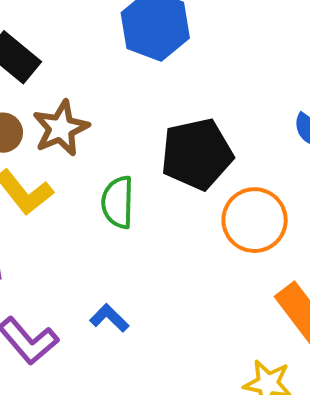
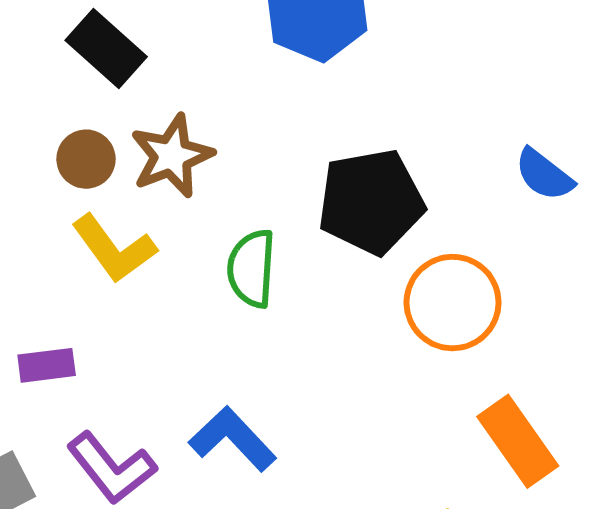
blue L-shape: (109, 318) -> (233, 439), size x1.5

